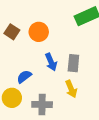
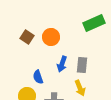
blue arrow: (51, 62) -> (62, 64), turned 42
blue semicircle: (24, 77) -> (38, 77), turned -72

